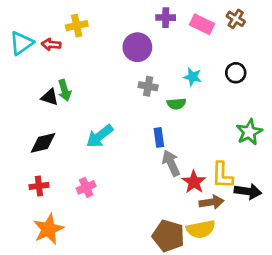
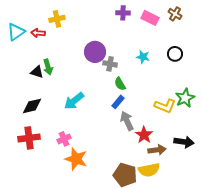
purple circle: (137, 47) -> (95, 52), moved
green semicircle: (176, 104) -> (120, 84), moved, turned 64
blue rectangle: (159, 137) -> (118, 102), turned 48
yellow L-shape: (222, 175) -> (165, 106), moved, turned -70
red cross: (39, 186) -> (29, 138), size x1.5
orange star: (48, 229) -> (76, 159), moved, turned -30

